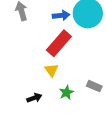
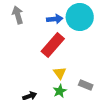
yellow triangle: (51, 70) -> (60, 73), moved

